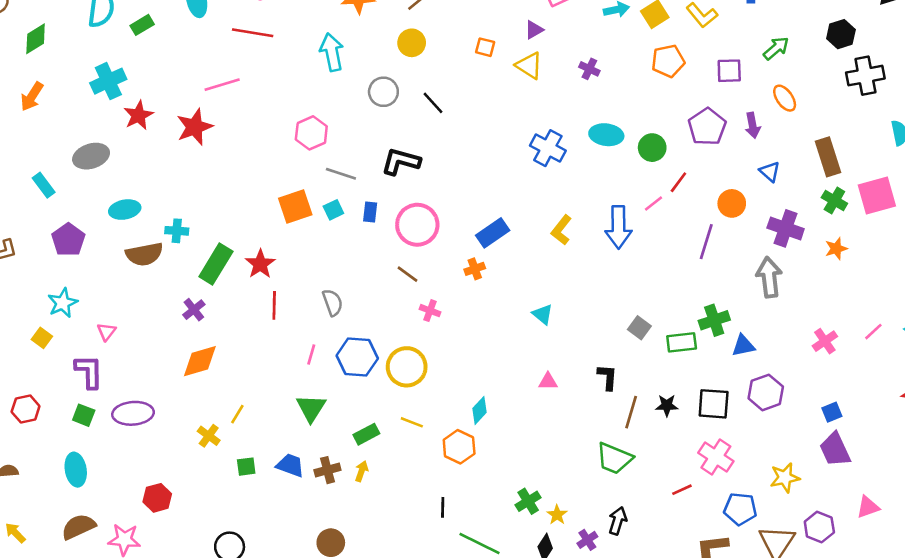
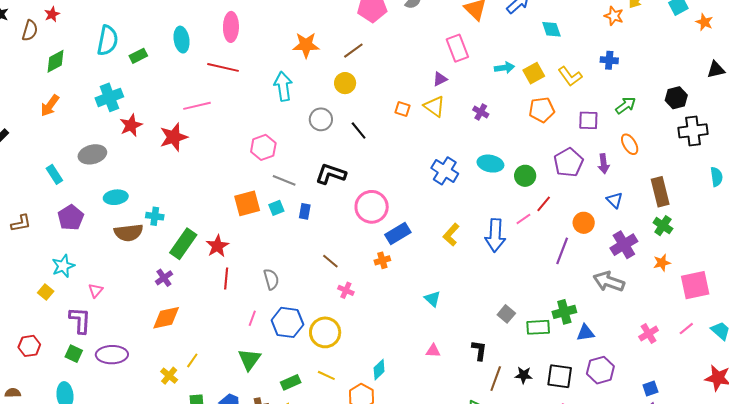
orange square: (485, 47) -> (402, 109), moved
pink square: (877, 196) -> (695, 285), moved
pink circle: (417, 225) -> (372, 207), moved
purple cross: (786, 228) -> (624, 245), turned 36
gray arrow: (769, 277) -> (609, 282), turned -68

